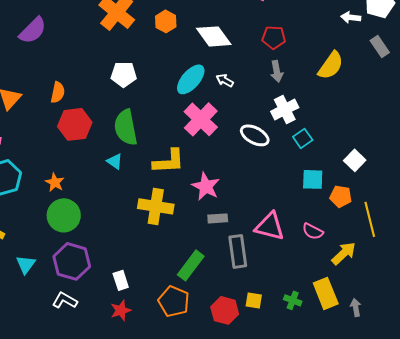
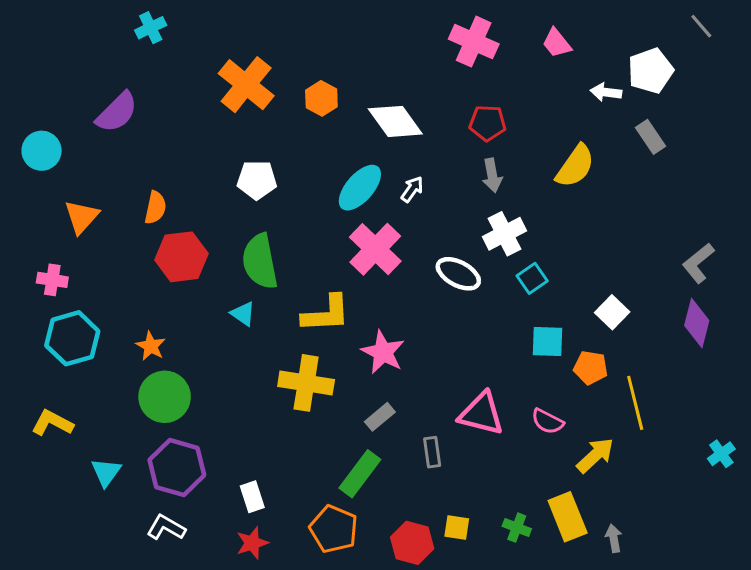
white arrow: (225, 80) -> (412, 189), turned 96
gray rectangle: (218, 218) -> (380, 417), moved, turned -36
gray rectangle: (238, 251) -> (432, 452), size x0.6

